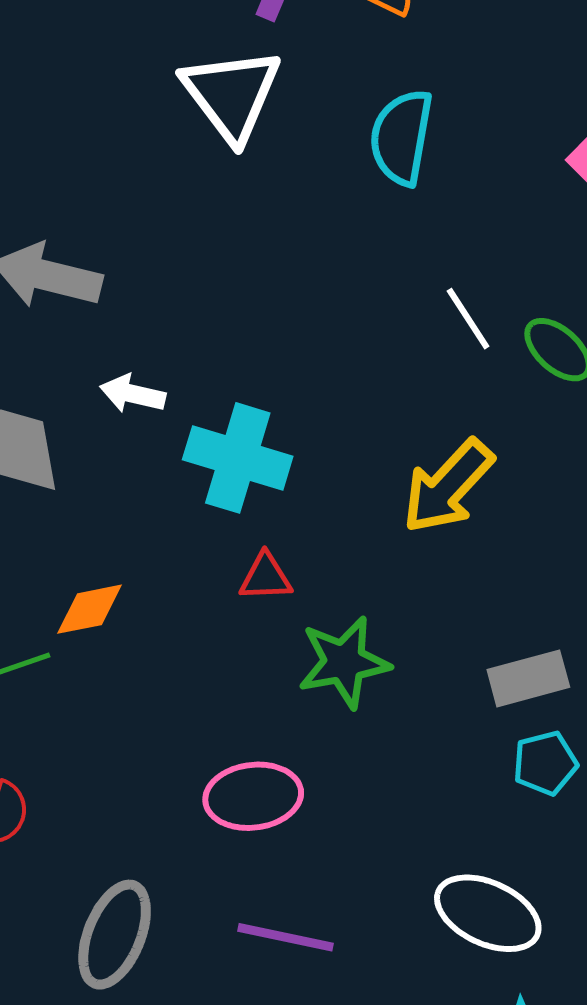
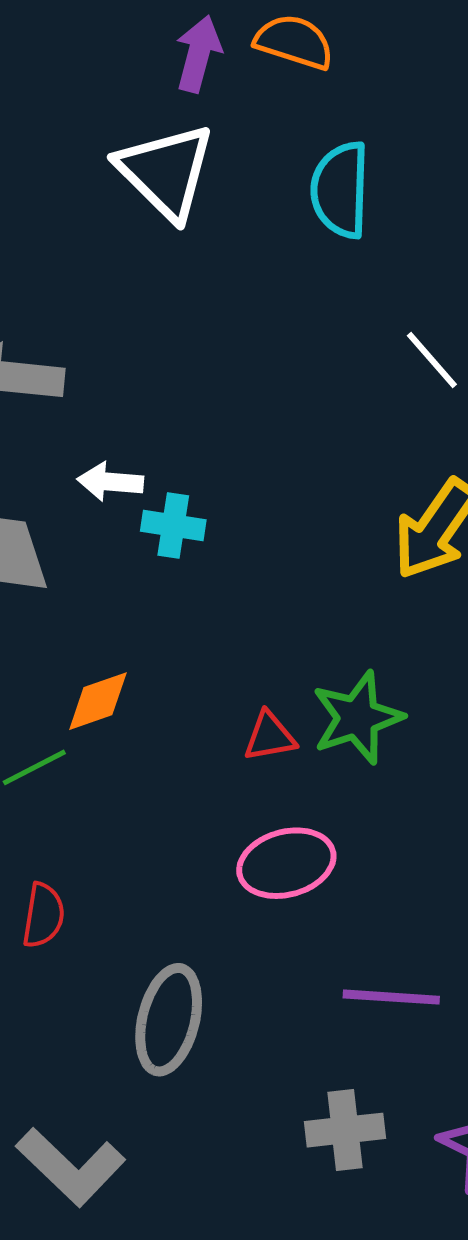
cyan cross: (238, 458) -> (173, 525), moved, size x0.6
red triangle: (266, 577) -> (270, 737), moved
purple line: (285, 937) -> (391, 997), moved

